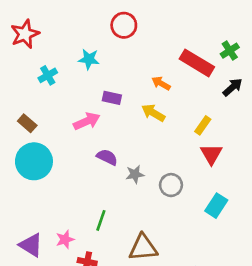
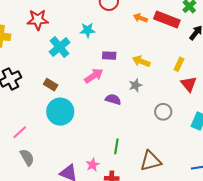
red star: (25, 34) -> (38, 20), turned 30
cyan cross: (48, 75) -> (60, 47), size x1.5
orange arrow: (161, 83) -> (140, 18), moved
gray star: (135, 174) -> (135, 85), moved

